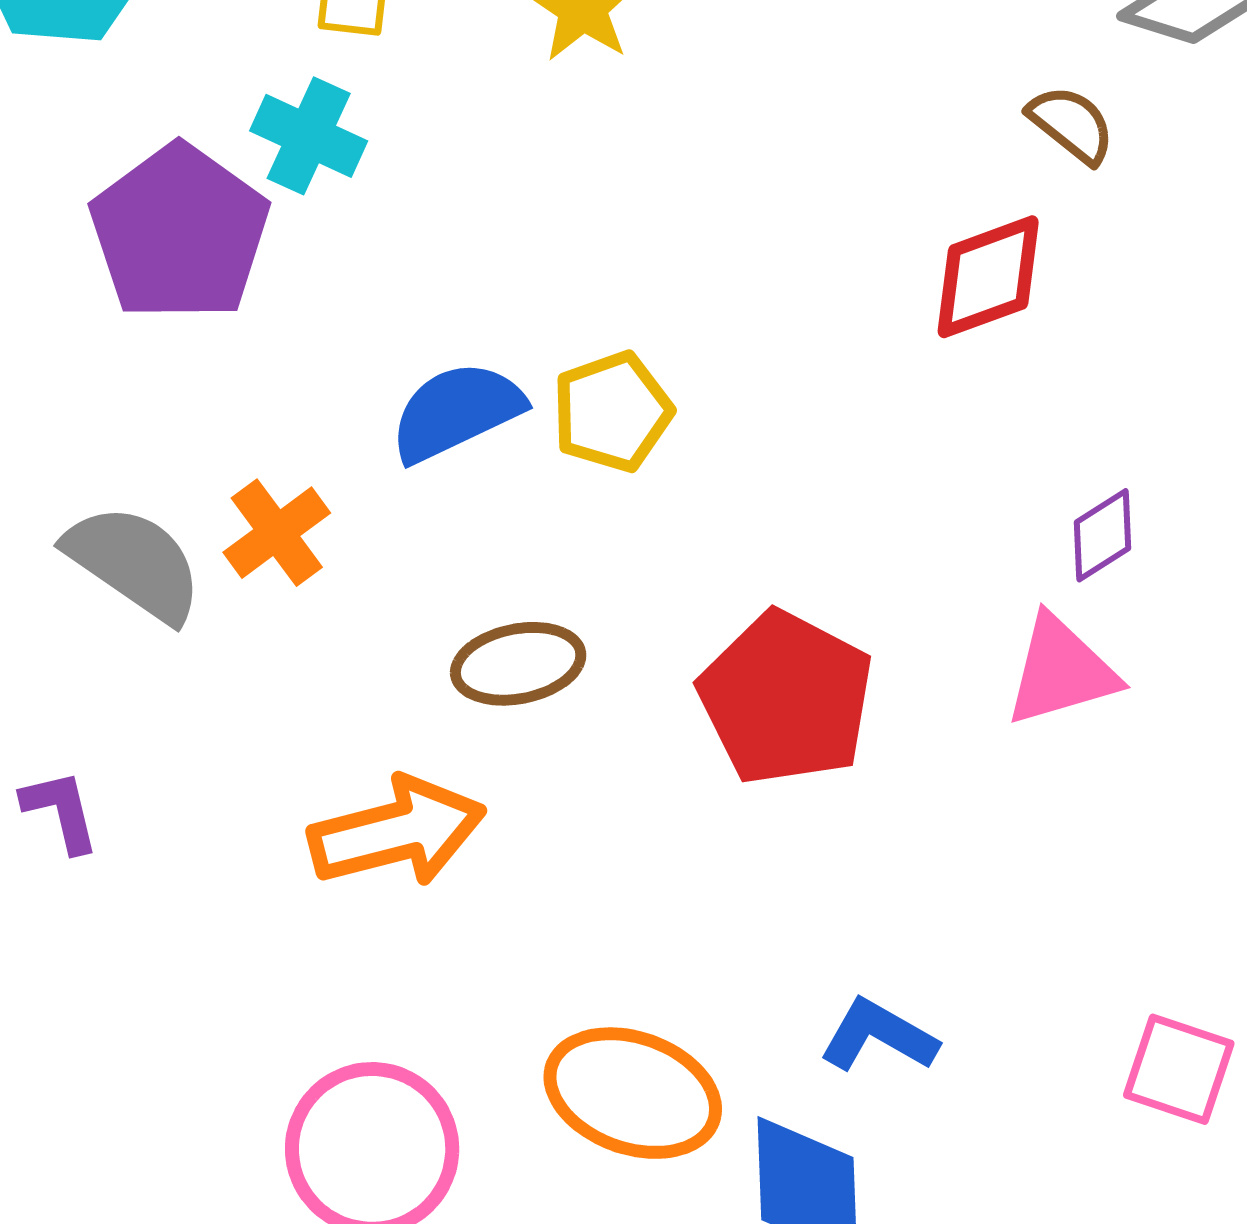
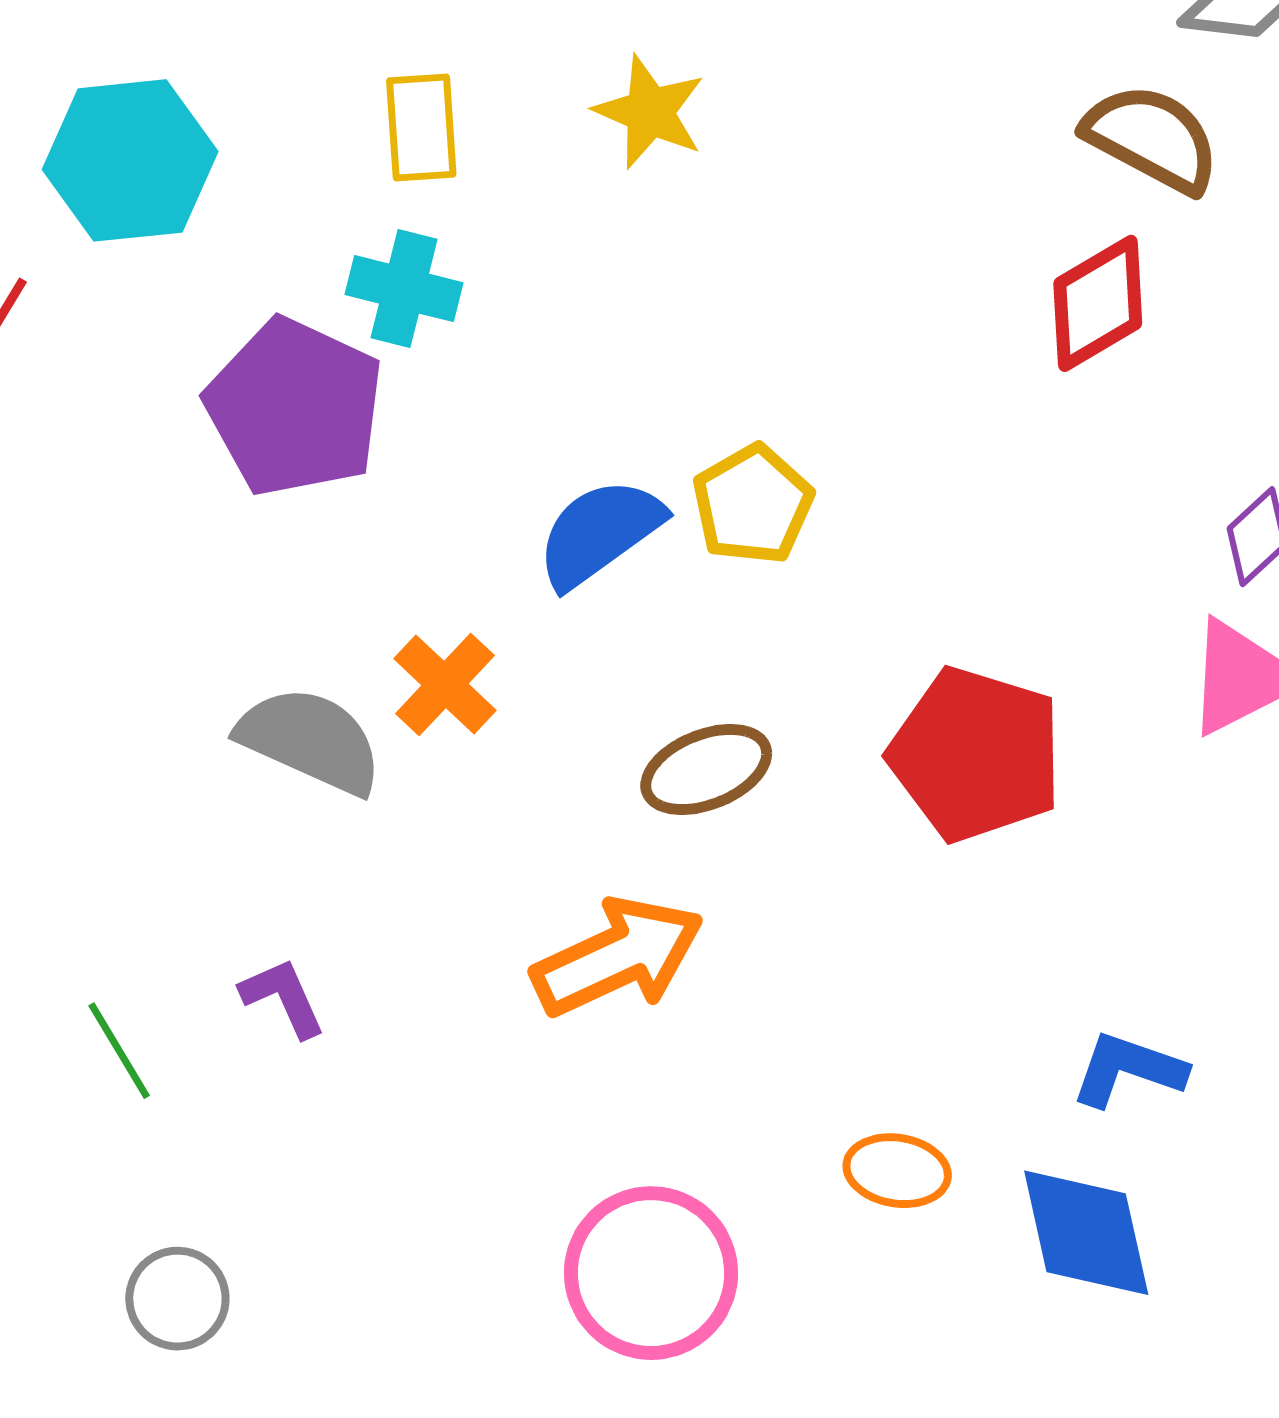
brown semicircle: (1071, 124) -> (1152, 138), size x1.5
orange ellipse: (633, 1093) -> (897, 1171), size x0.6

